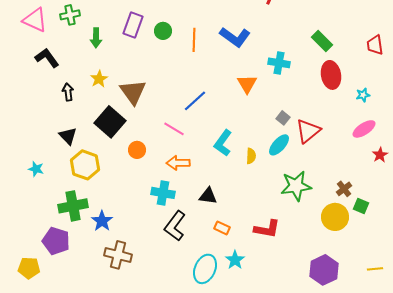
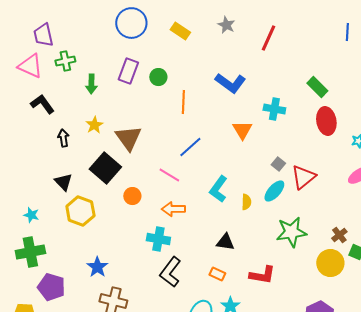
orange line: (194, 40) -> (183, 102), moved
black triangle: (208, 196) -> (225, 242), moved
green cross: (73, 206) -> (30, 252), moved

